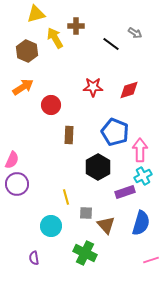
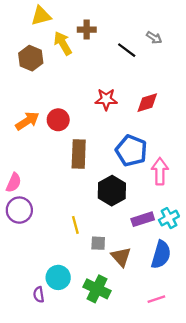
orange arrow: (23, 87) -> (27, 121), moved
brown rectangle: (69, 135) -> (79, 154), size x1.4
cyan cross: (143, 176) -> (169, 218), moved
cyan circle: (51, 226) -> (58, 277), moved
pink line: (151, 260) -> (156, 299), moved

